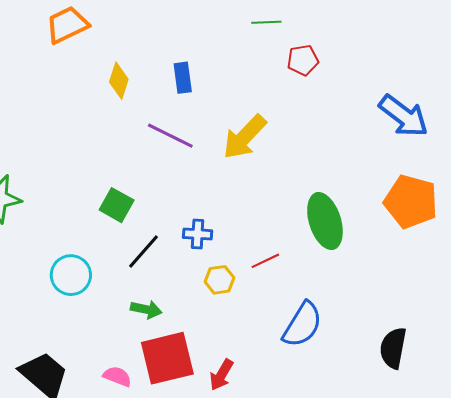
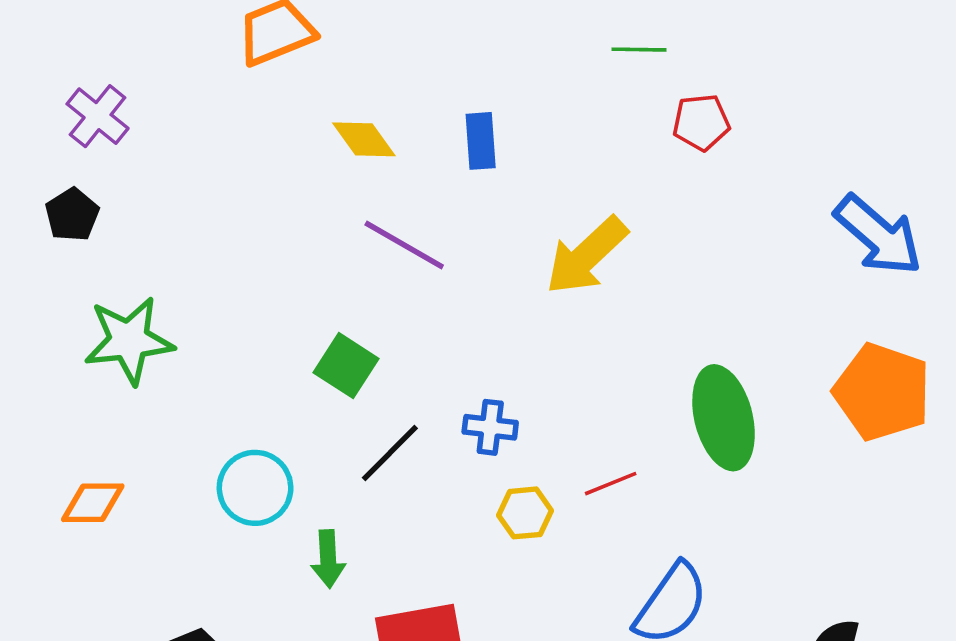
yellow diamond: (119, 81) -> (364, 139), turned -57
purple line: (170, 136) -> (404, 245), moved
green arrow: (146, 309) -> (328, 559), moved, turned 72

